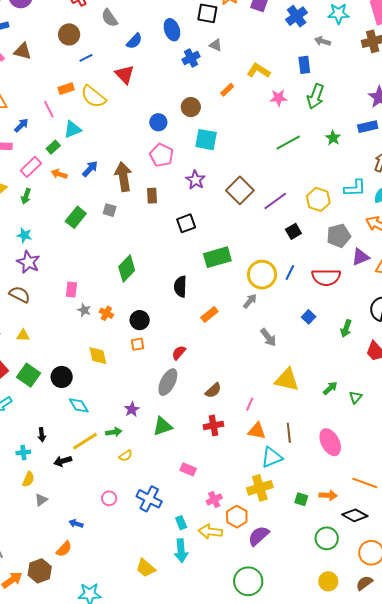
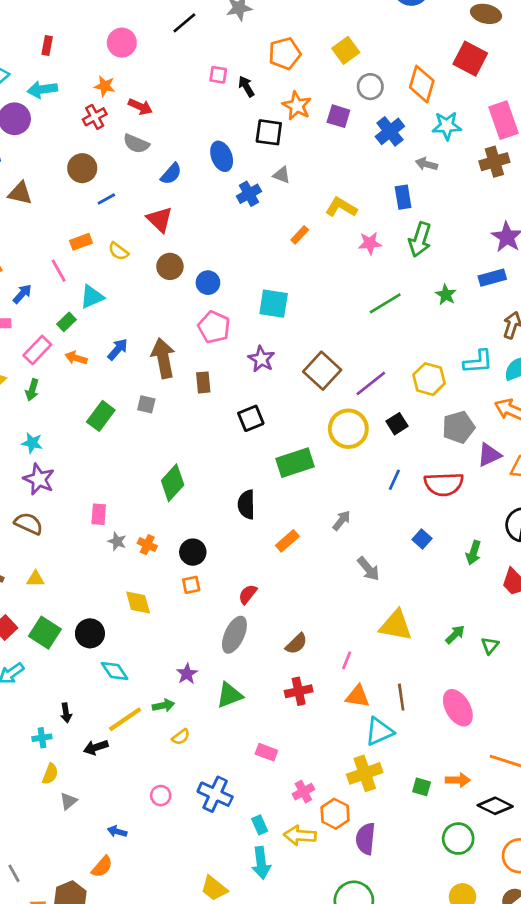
gray semicircle: (109, 18) -> (136, 144), turned -30
yellow semicircle: (93, 97) -> (118, 251), size x0.6
brown circle: (191, 107) -> (170, 266), moved
yellow circle: (262, 275) -> (348, 429), moved
purple semicircle: (259, 536) -> (366, 839), turned -40

